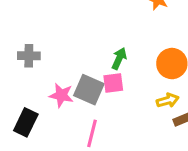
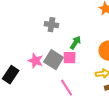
gray cross: (29, 56) -> (51, 25), moved
pink line: (92, 133) -> (67, 88), moved, turned -54

